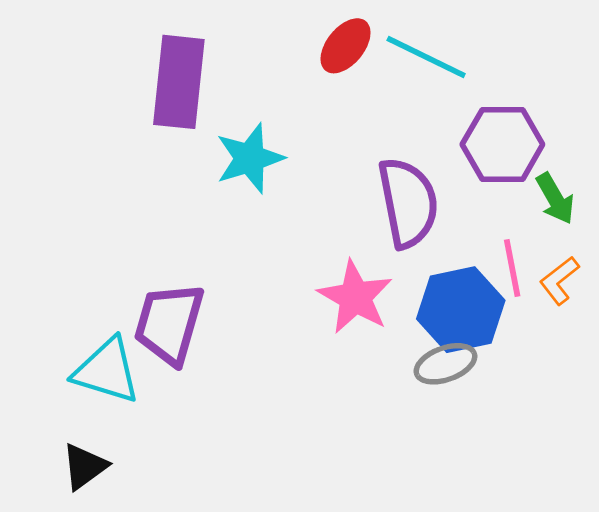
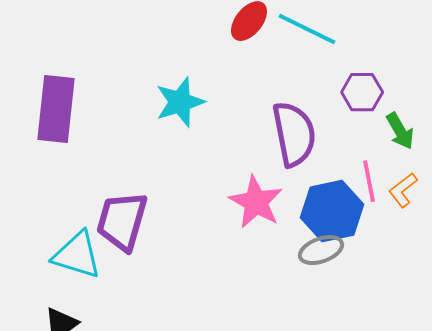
purple rectangle: (179, 82) -> (56, 109), moved
purple hexagon: (502, 144) -> (362, 92), size x0.7

